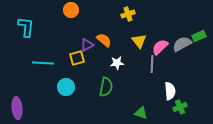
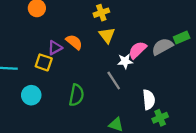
yellow triangle: (139, 41) -> (107, 35), moved
yellow square: (77, 58) -> (44, 62), turned 35
white star: (117, 63) -> (125, 61), moved
gray line: (152, 64) -> (114, 80), moved, turned -36

